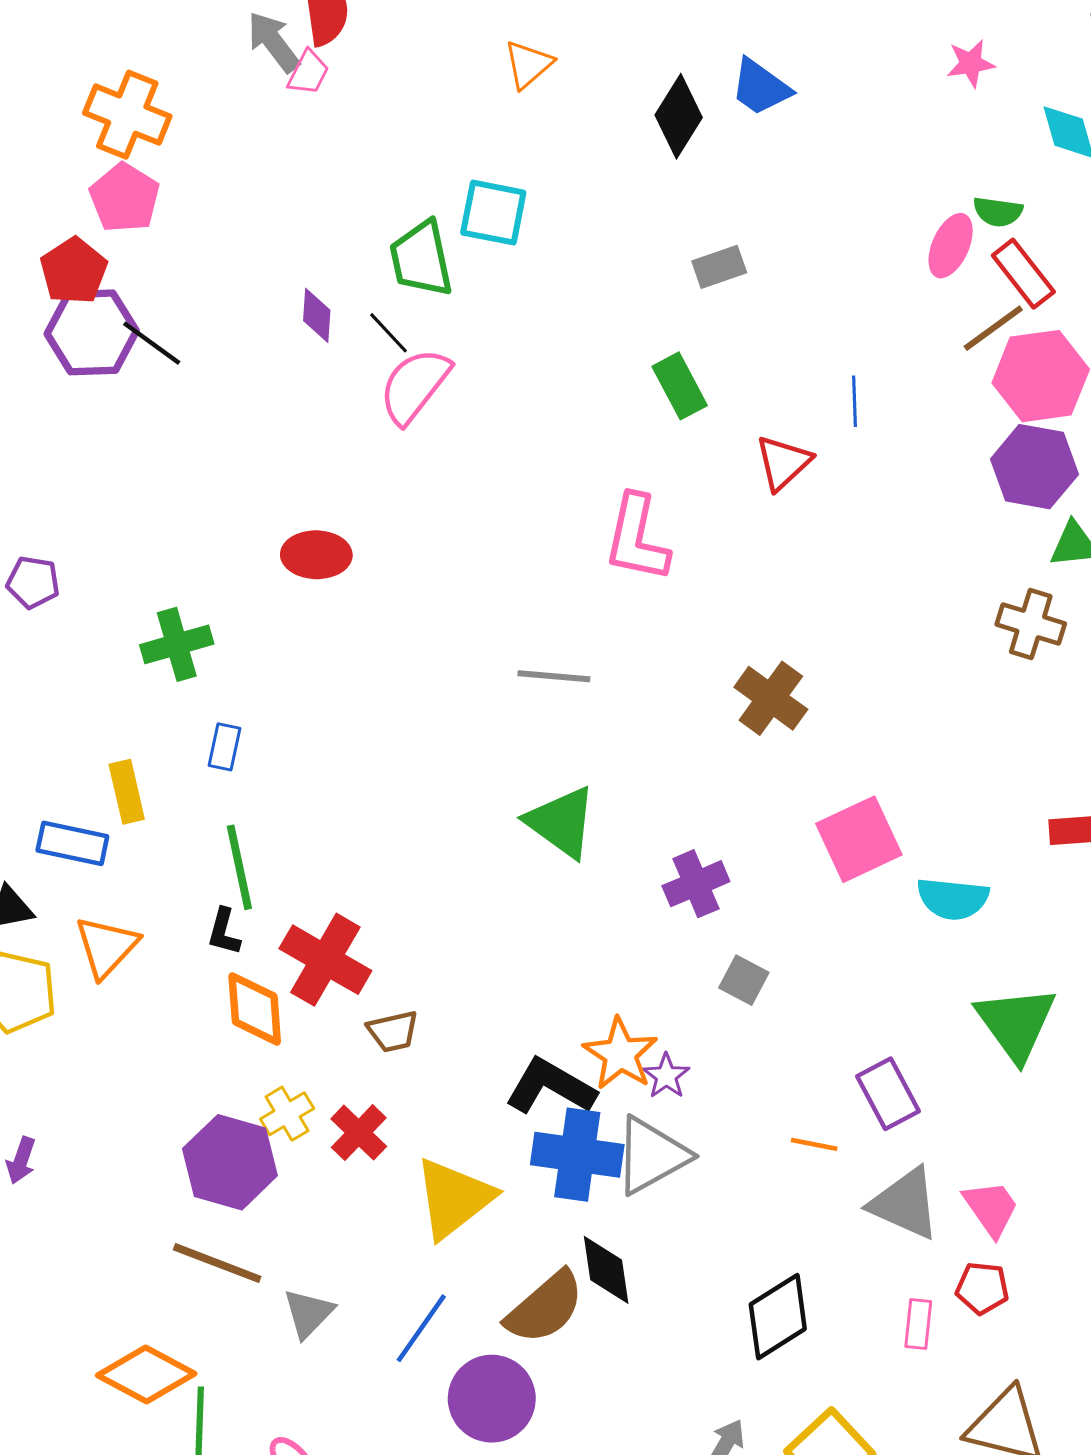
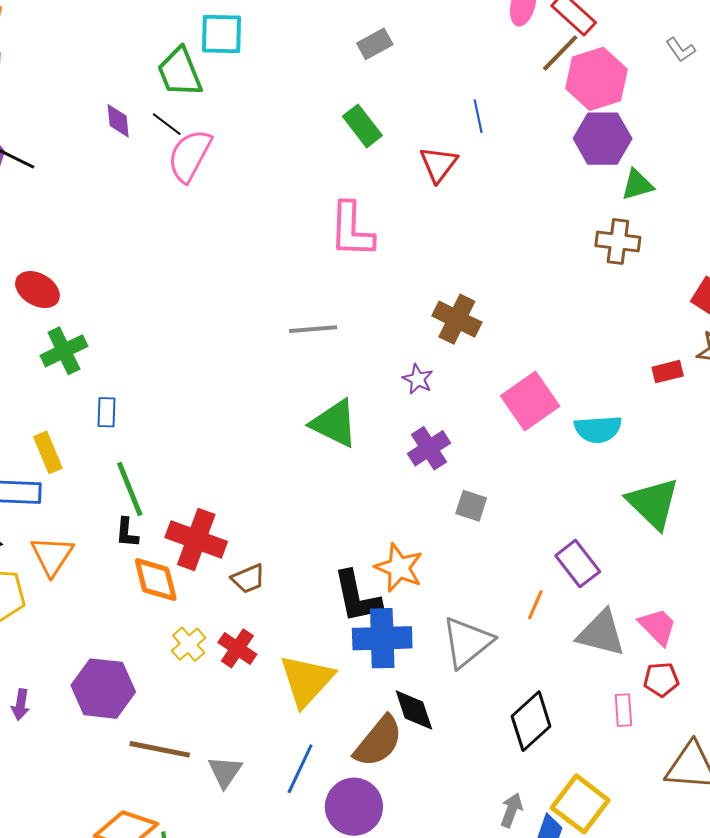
red ellipse: (316, 555) -> (37, 290), moved, turned 39
purple star: (666, 1076) -> (418, 379), moved
black L-shape: (551, 1087) -> (357, 597), turned -122
orange line: (814, 1144) -> (535, 605), turned -68
gray triangle: (651, 1156) -> (467, 642), moved
purple hexagon: (230, 1162) -> (103, 689), moved

